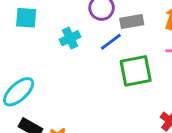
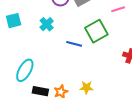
blue line: (111, 42) -> (74, 44), moved, turned 70

